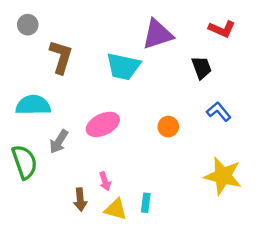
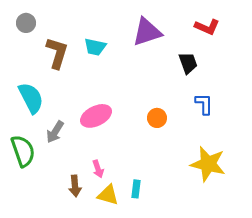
cyan trapezoid: (123, 67) -> (95, 47), moved, size x0.7
cyan semicircle: (33, 105) -> (31, 98), turned 64
blue L-shape: (219, 112) -> (204, 104), turned 40

